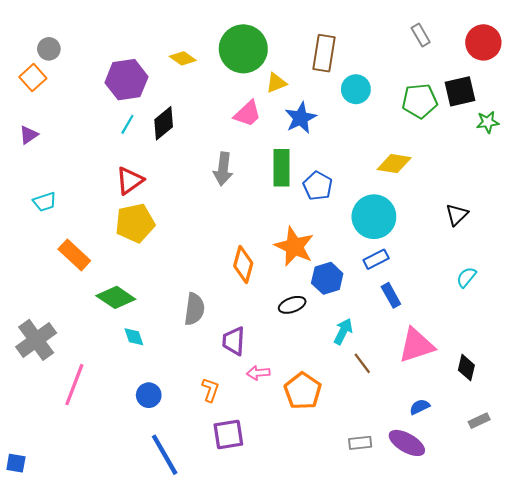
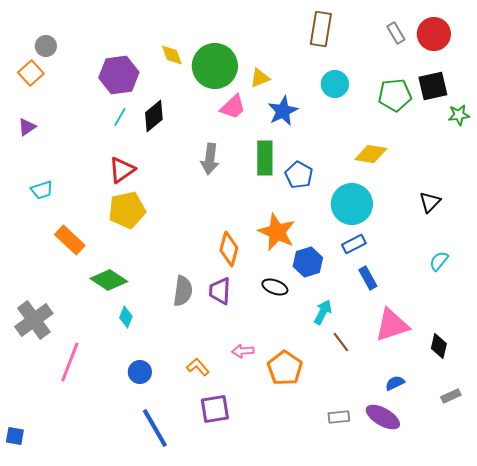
red circle: (483, 42) -> (434, 34), moved
green circle: (243, 49) -> (215, 66), moved
brown rectangle: (324, 53) -> (321, 29), moved
yellow diamond: (183, 58) -> (172, 55), turned 35
black ellipse: (292, 305) -> (275, 287), turned 40
cyan diamond: (134, 337) -> (126, 317), turned 40
purple trapezoid: (234, 341) -> (220, 291), moved
orange L-shape: (210, 390) -> (198, 367), turned -60

